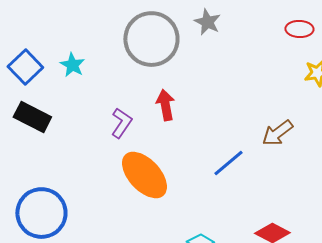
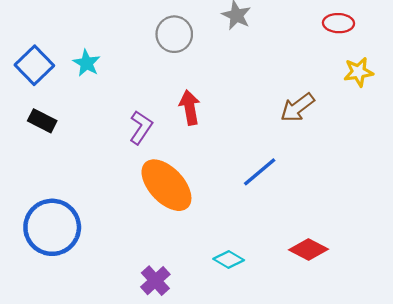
gray circle: (151, 39) -> (174, 34), size x0.6
black rectangle: (32, 117) -> (42, 121), size x0.7
brown arrow: (277, 133) -> (297, 107), moved

